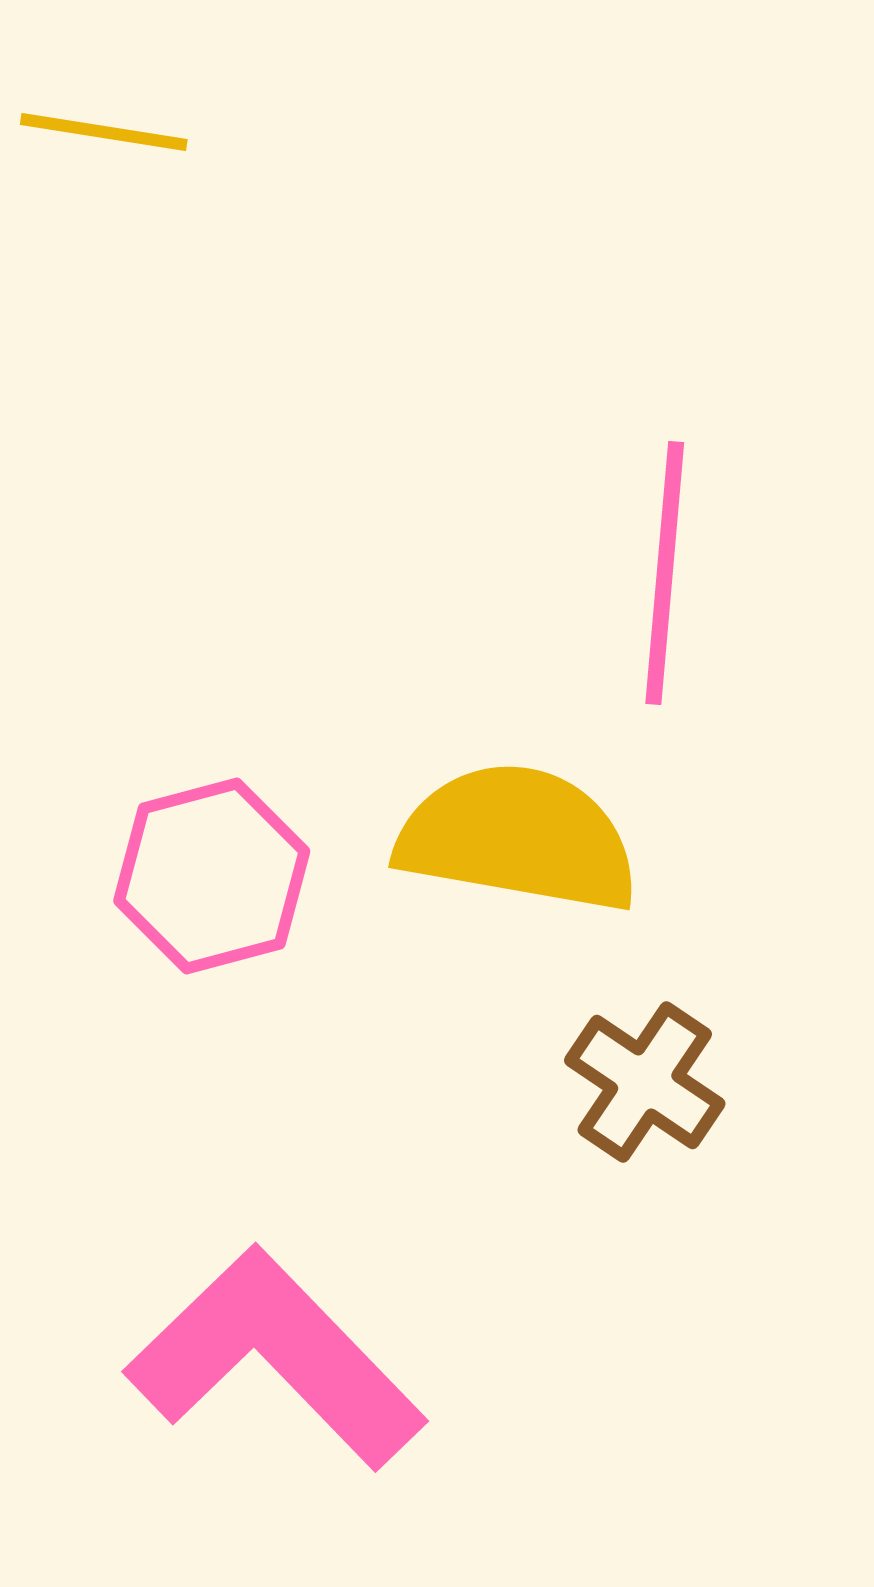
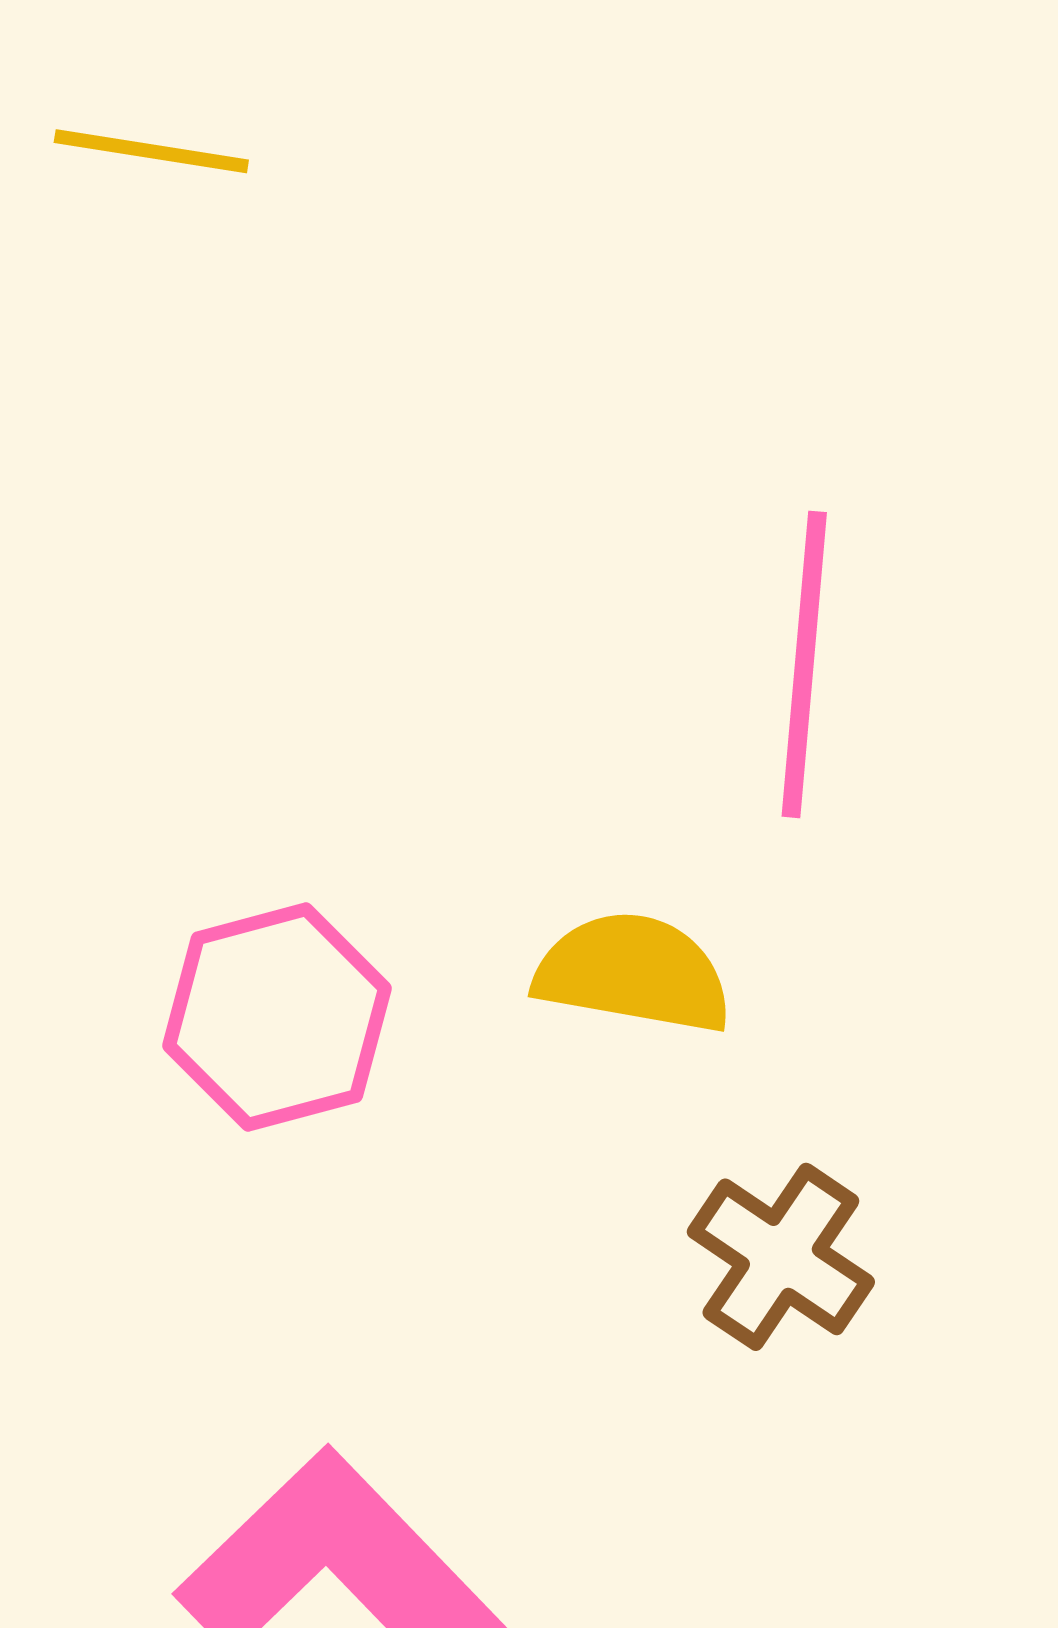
yellow semicircle: (518, 838) -> (633, 973), size x0.7

